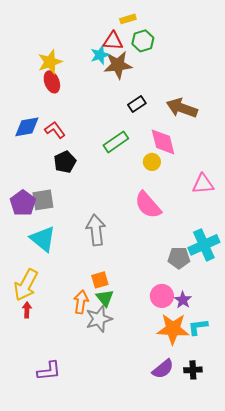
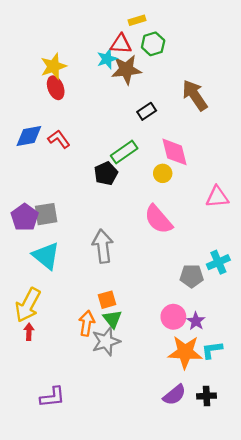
brown arrow: (182, 108) -> (195, 95), moved, turned 36
black pentagon: (65, 162) -> (106, 173), moved
cyan cross: (204, 245) -> (218, 262), size x0.7

